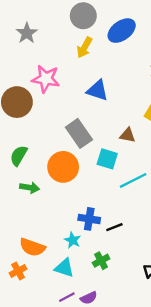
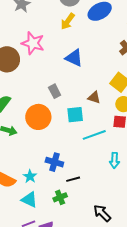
gray rectangle: (79, 133) -> (55, 91), size x0.6
cyan square: (107, 159) -> (75, 115), turned -30
black line: (114, 227) -> (73, 179), moved
cyan star: (73, 240) -> (30, 176), moved

